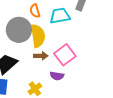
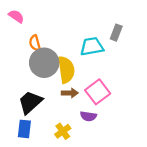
orange semicircle: (35, 11) -> (35, 43), moved

